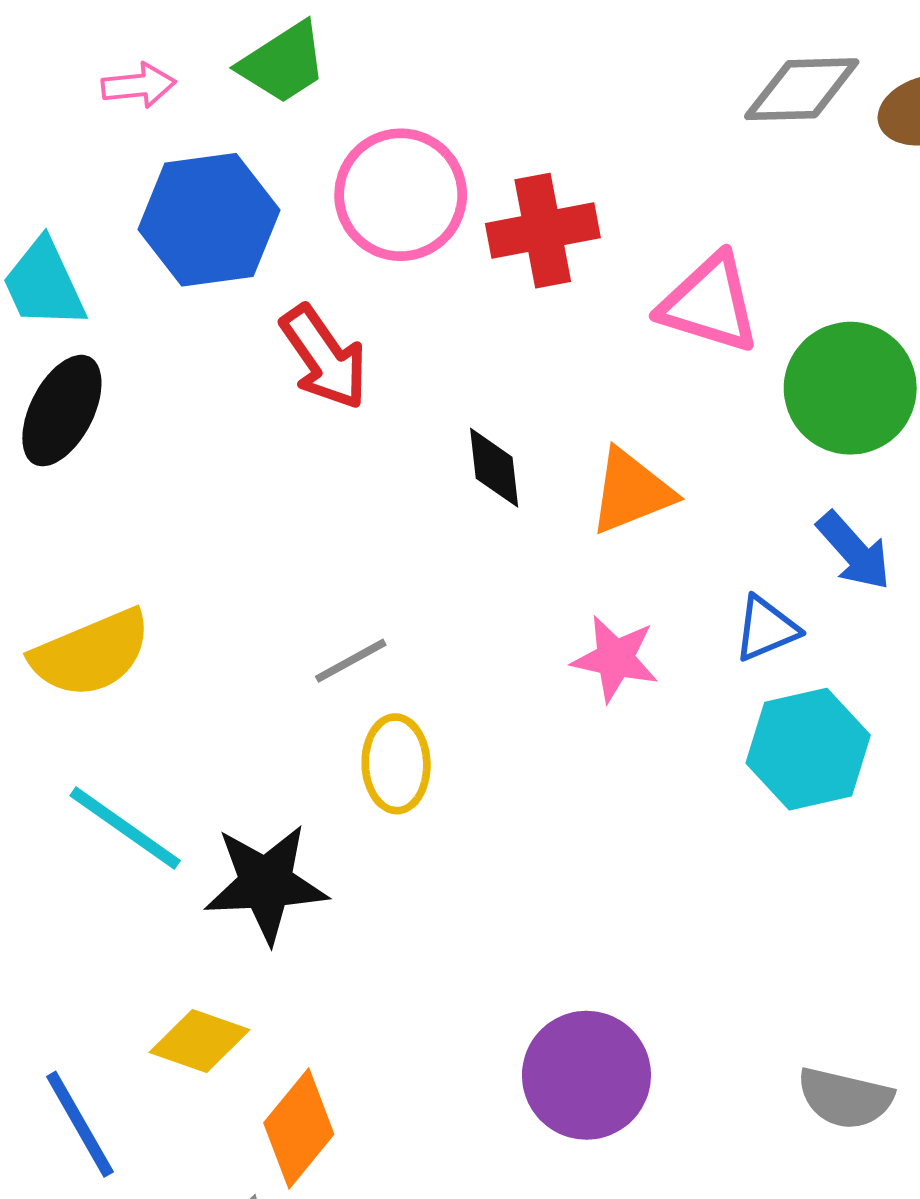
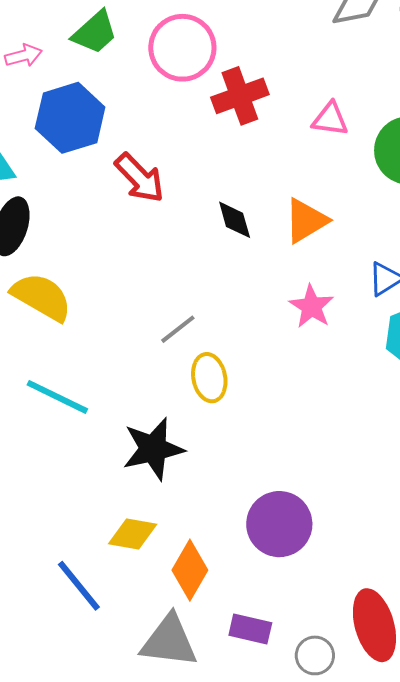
pink circle: (401, 195) -> (182, 48), moved
pink triangle: (710, 304) -> (330, 119), size x0.7
yellow semicircle: (91, 653) -> (42, 297), moved, turned -118
pink star: (615, 659) -> (311, 306), turned 30
cyan line: (125, 828) -> (57, 397), moved
purple circle: (586, 1075) -> (279, 524), moved

